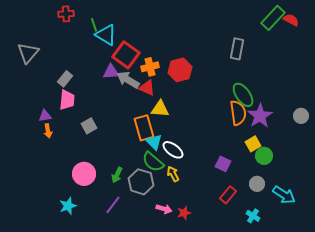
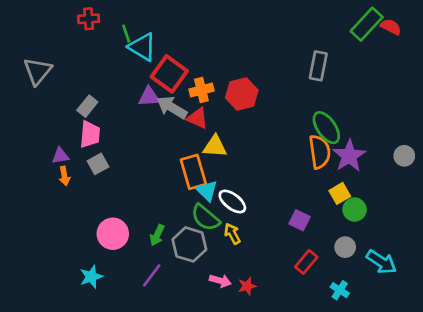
gray square: (89, 126) -> (98, 164), moved

